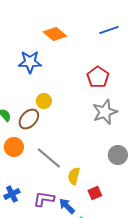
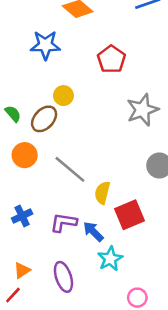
red pentagon: (98, 77) -> (111, 59), moved
red square: (95, 193) -> (130, 215), size x1.6

